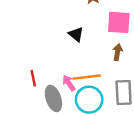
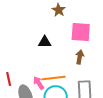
black triangle: (76, 34) -> (45, 42), turned -40

